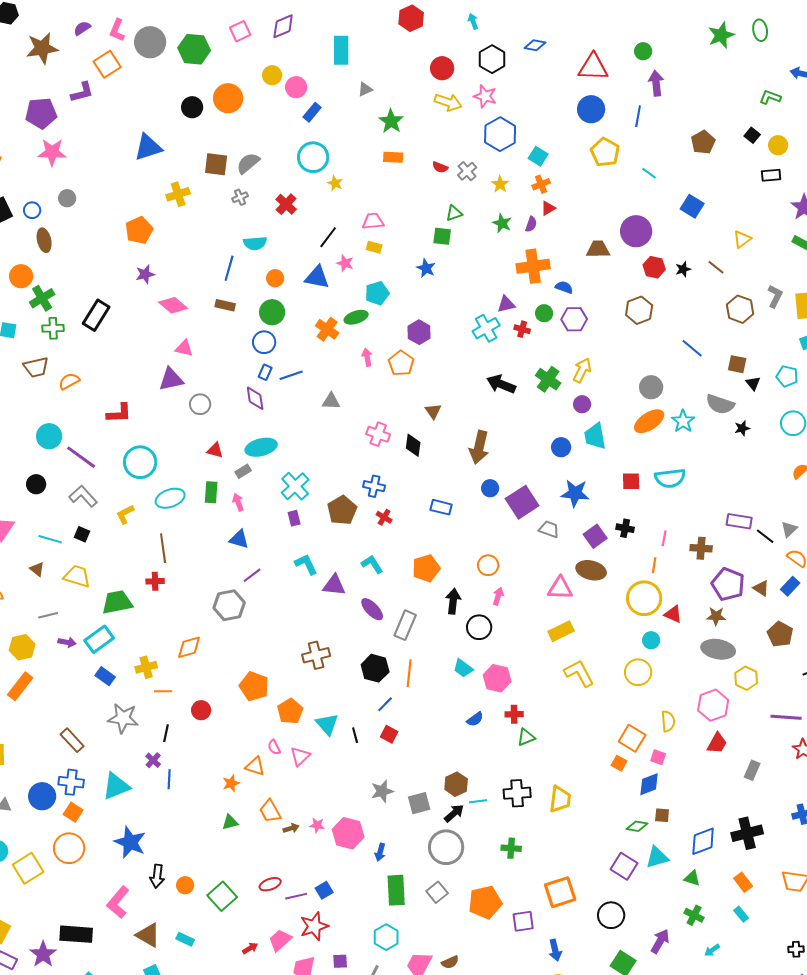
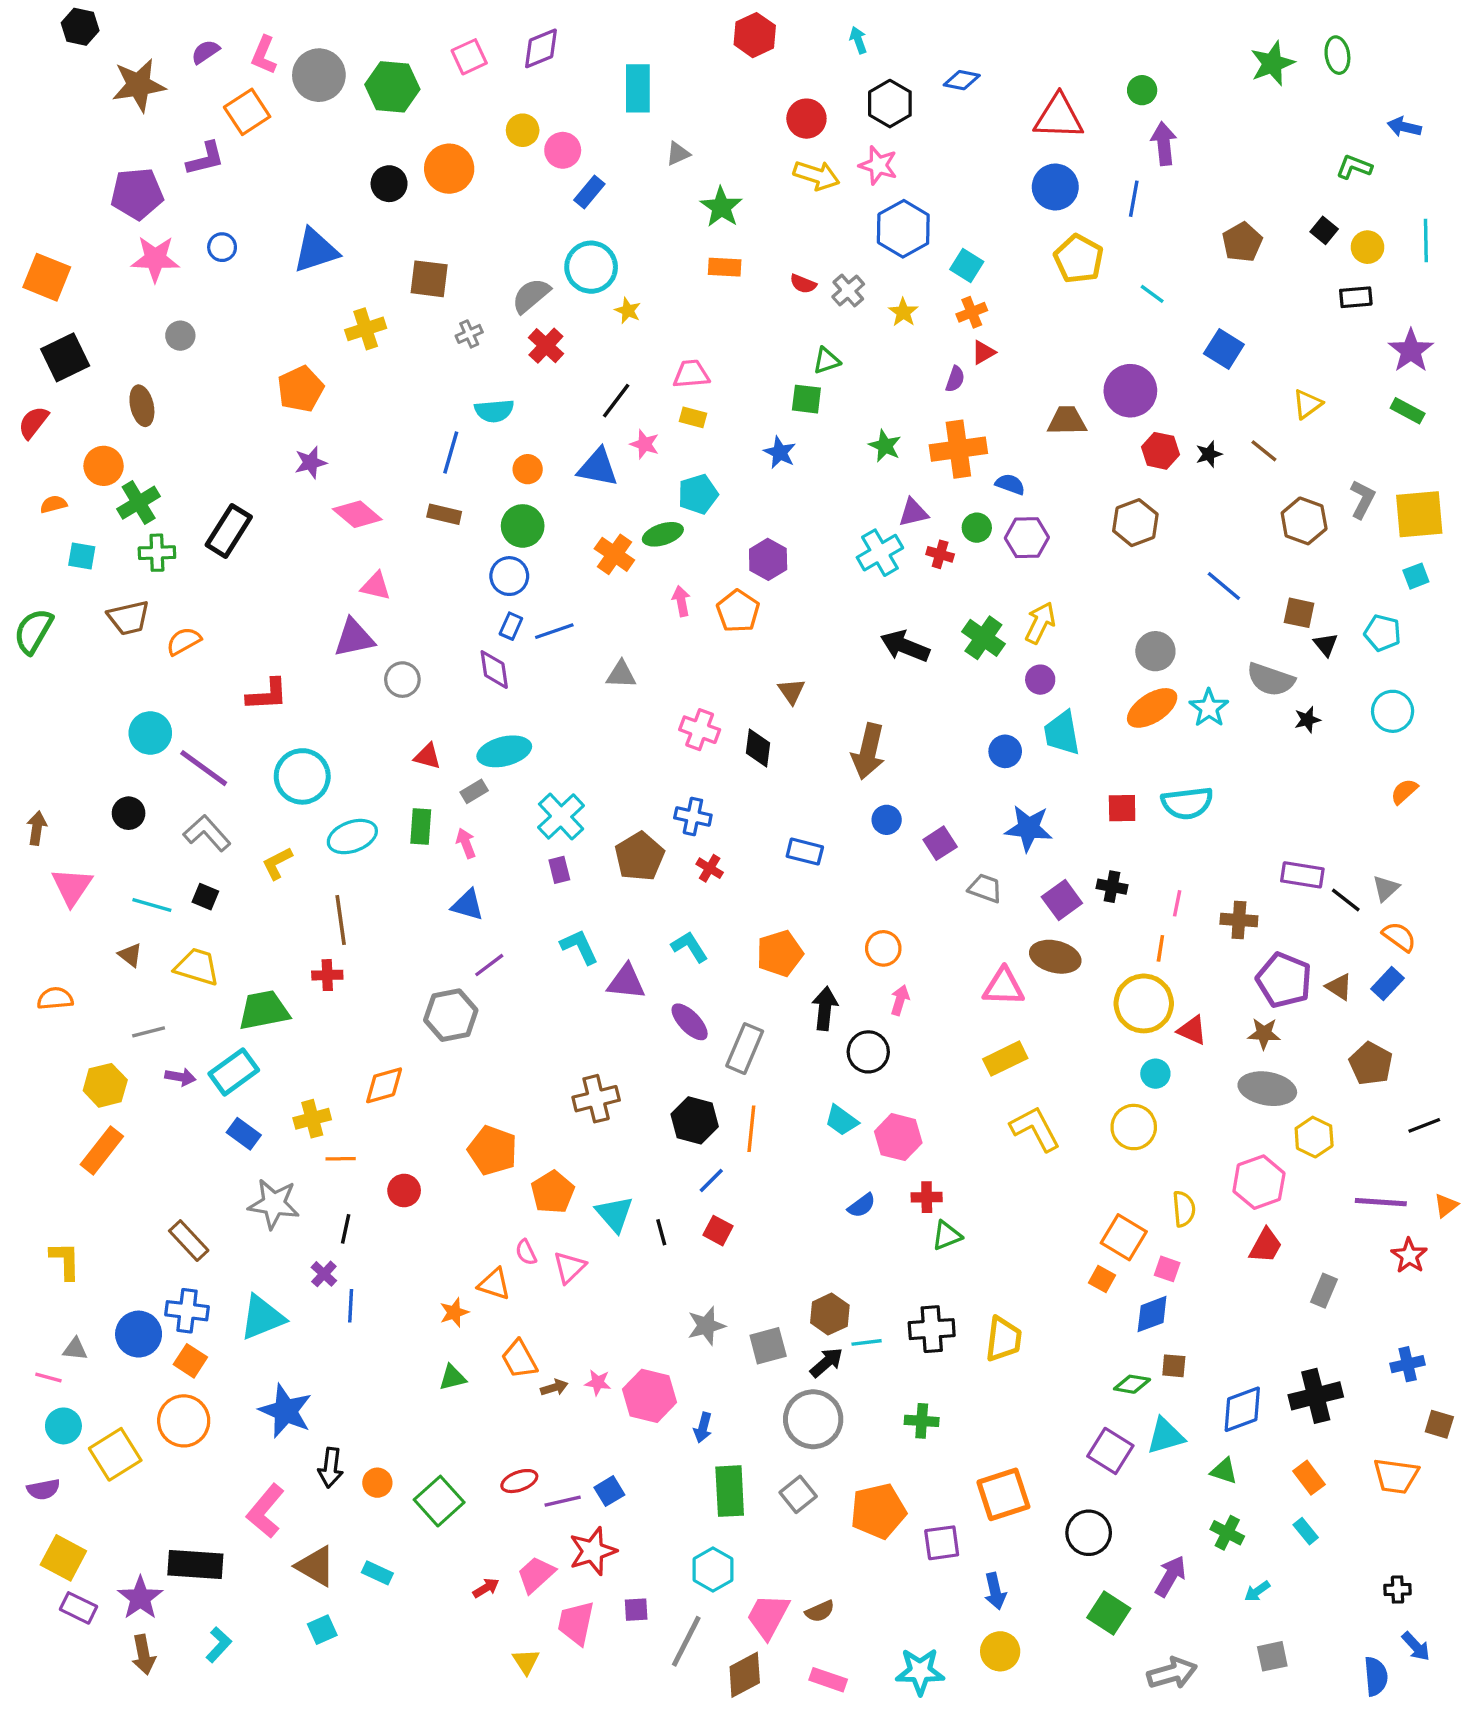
gray semicircle: (248, 163) -> (531, 296), moved
blue circle: (32, 210) -> (222, 247), moved
green star: (502, 223) -> (885, 446), moved
purple square: (522, 502) -> (940, 843), size x0.6

